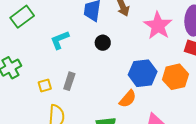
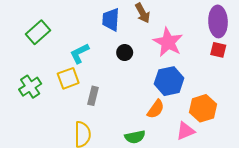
pink star: (158, 26) -> (168, 42), moved
orange hexagon: (175, 77) -> (203, 108), moved
yellow square: (45, 86) -> (68, 78), moved, size x1.5

